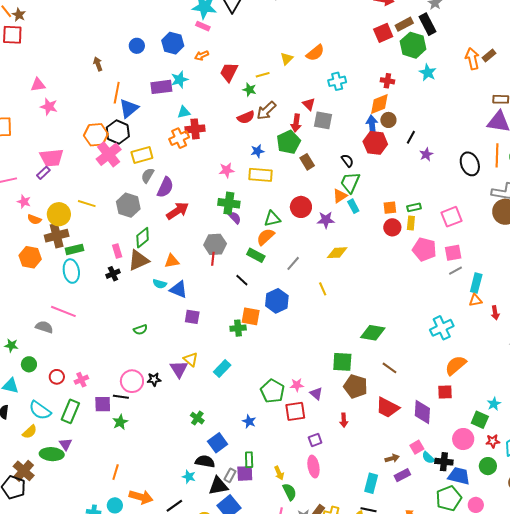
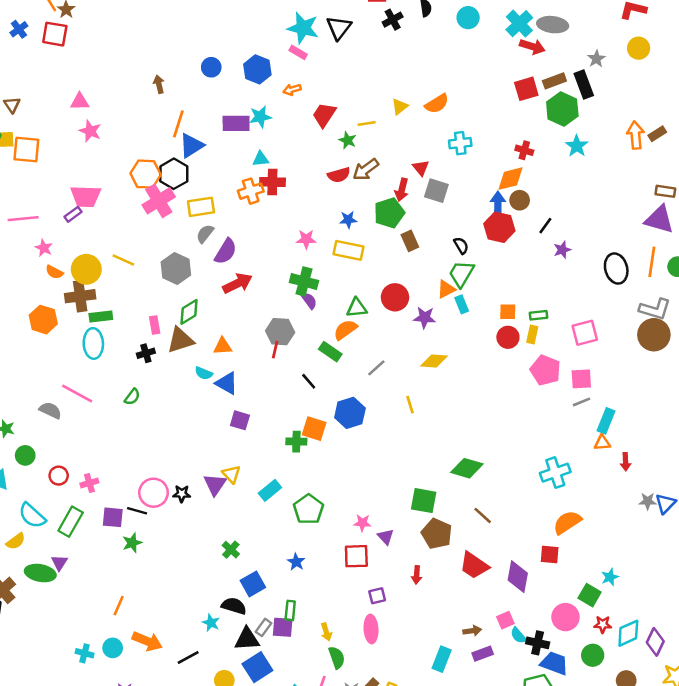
green semicircle: (140, 330) -> (132, 397), moved, turned -40
green pentagon: (272, 391) -> (309, 509), moved

